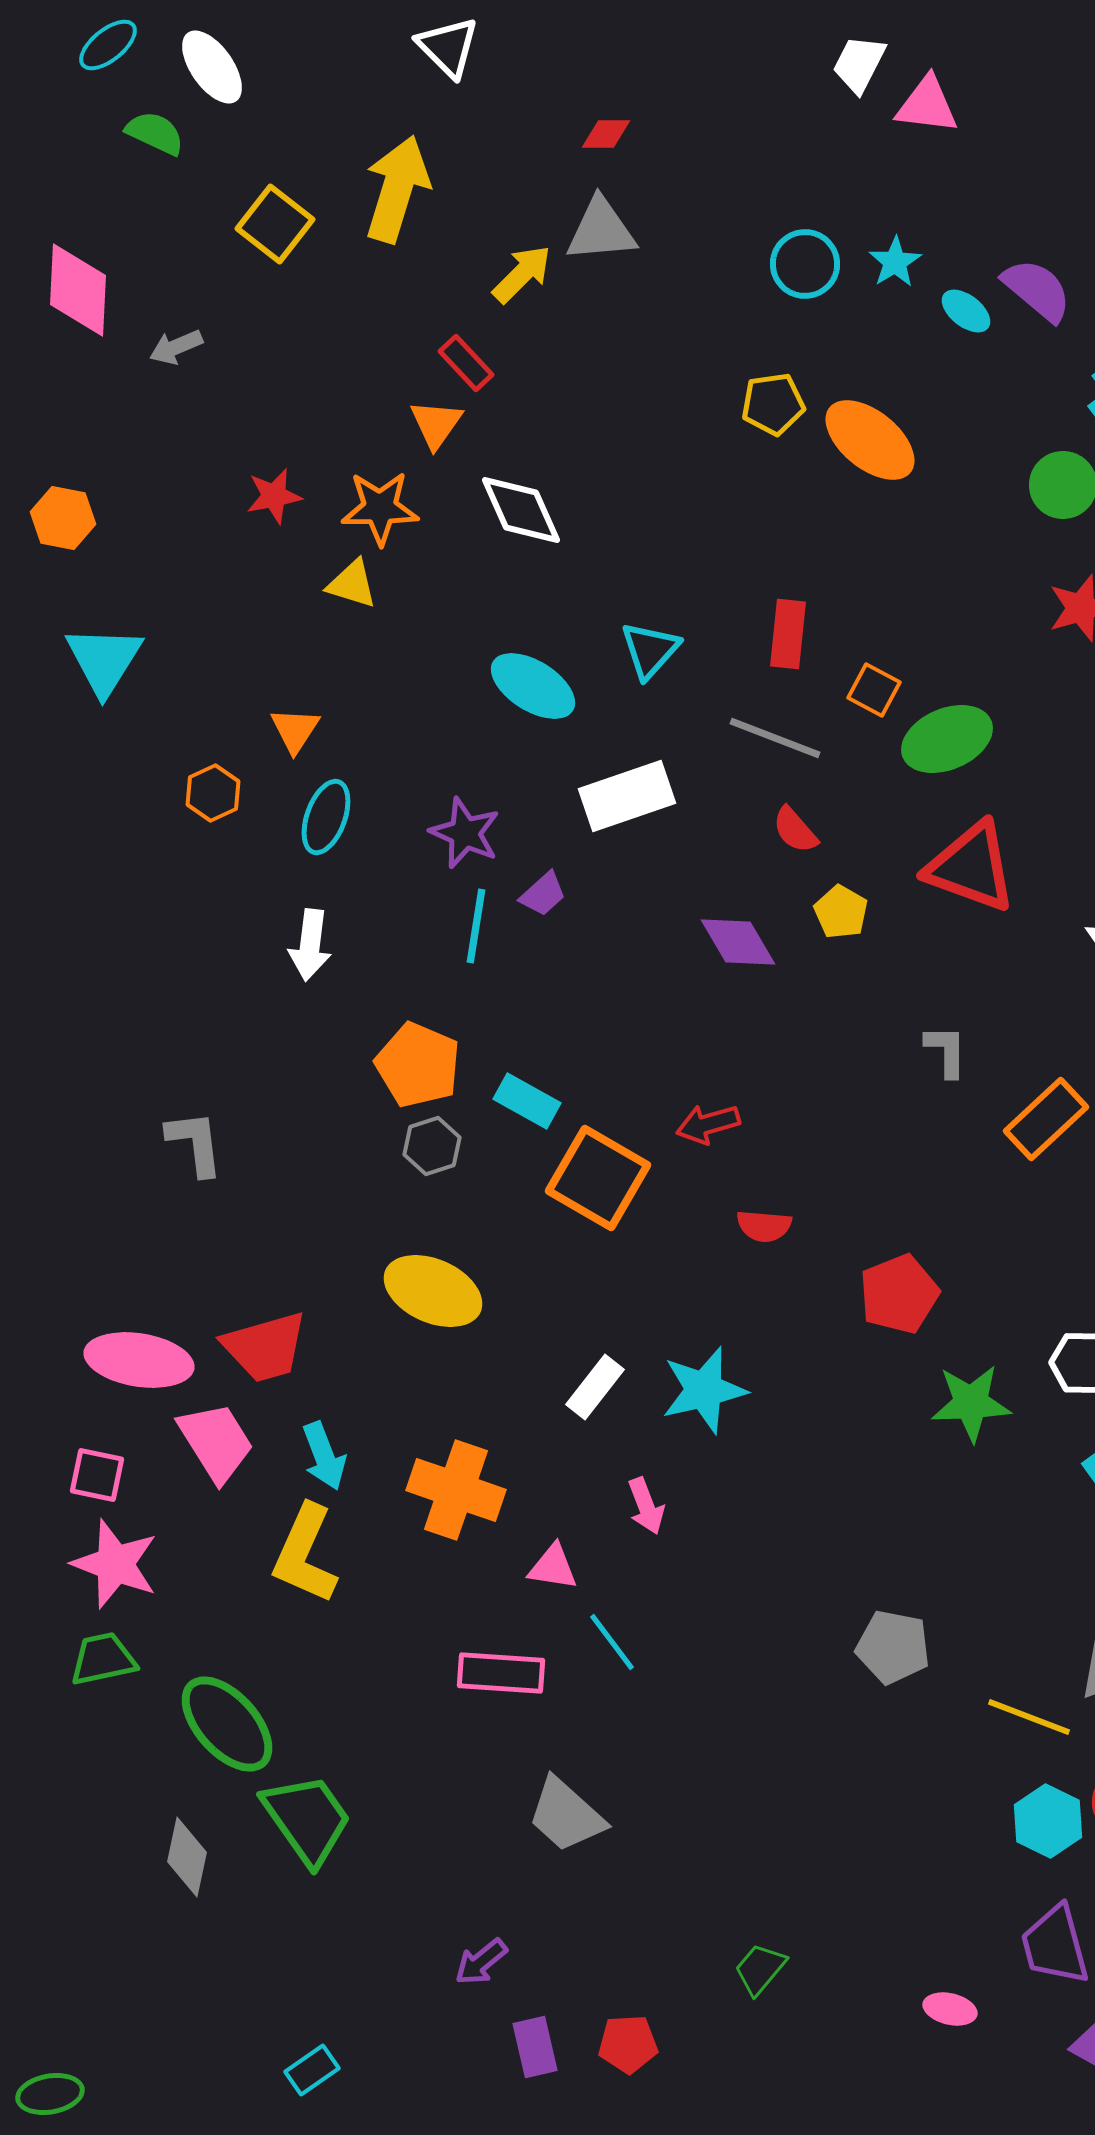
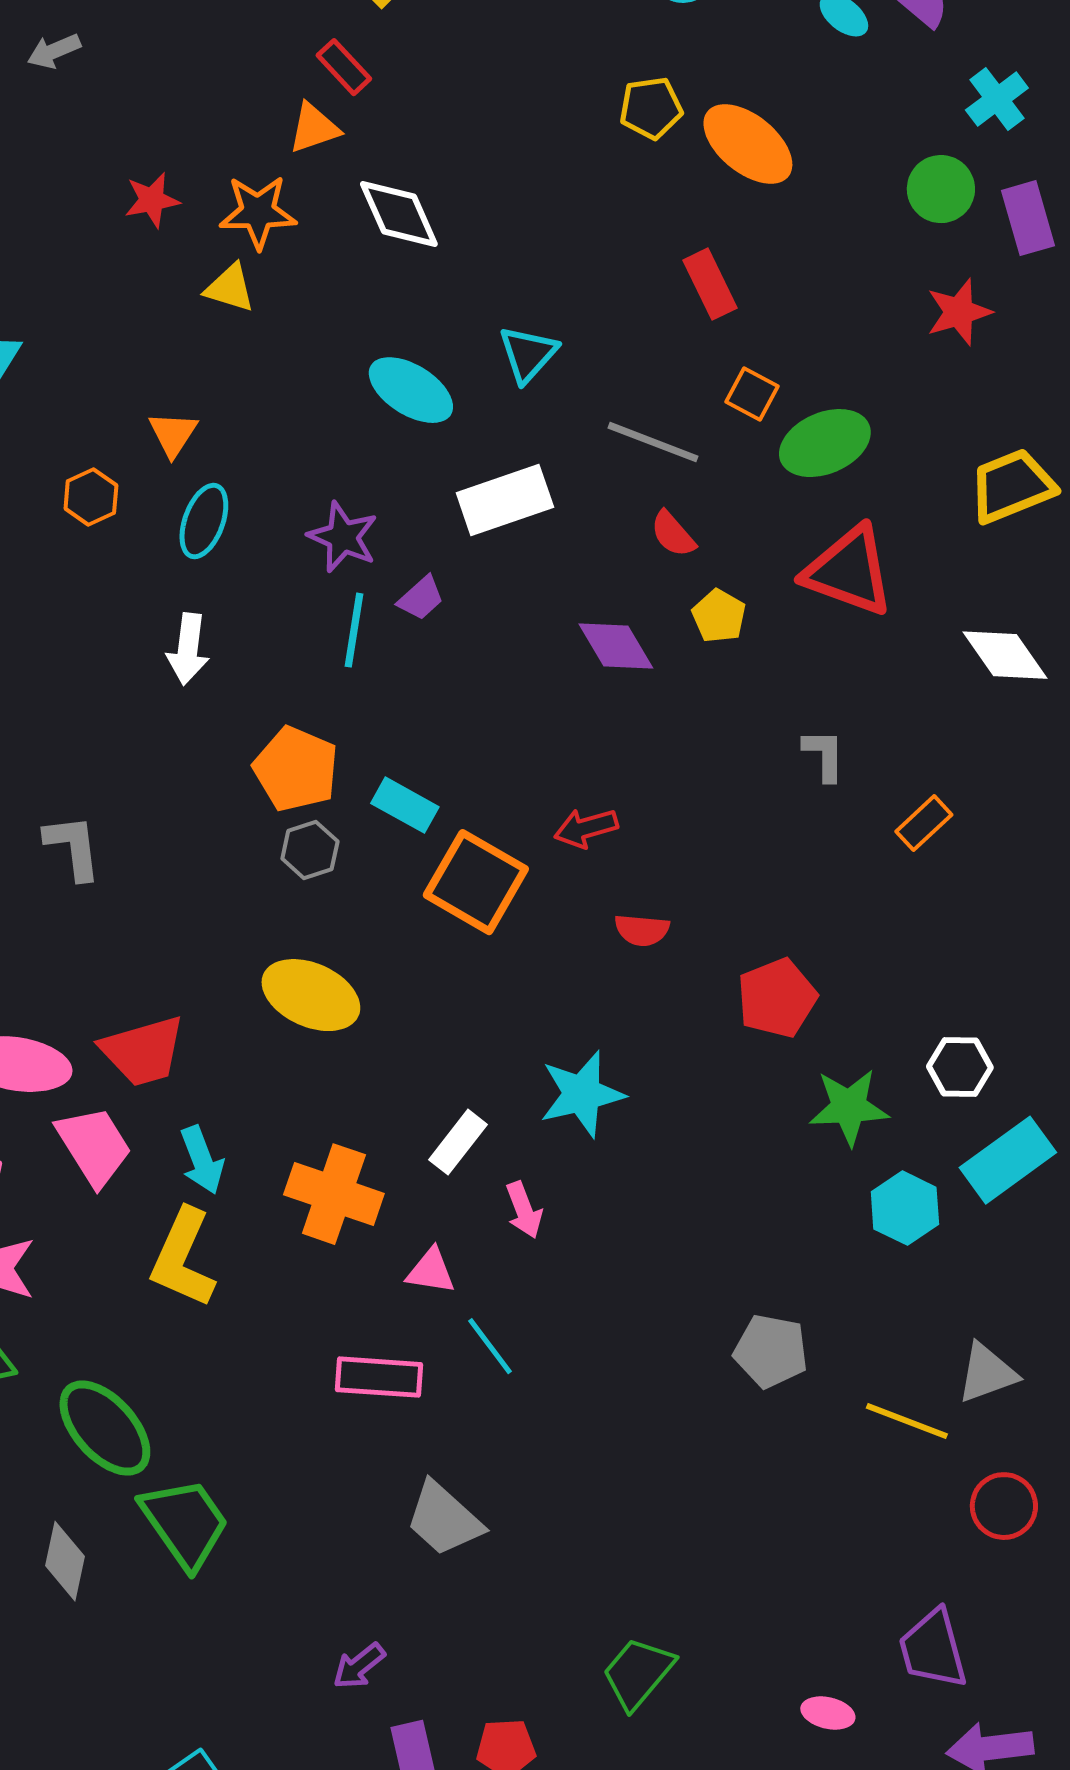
orange triangle: (436, 424) -> (314, 128), turned 36
red rectangle: (788, 634) -> (710, 284), moved, turned -32
orange rectangle: (1046, 1119) -> (924, 823), size x0.7
white rectangle: (595, 1387) -> (458, 1142), moved
cyan hexagon: (1048, 1821) -> (905, 1208), moved
green trapezoid: (760, 1969) -> (638, 1673), size x1.4

